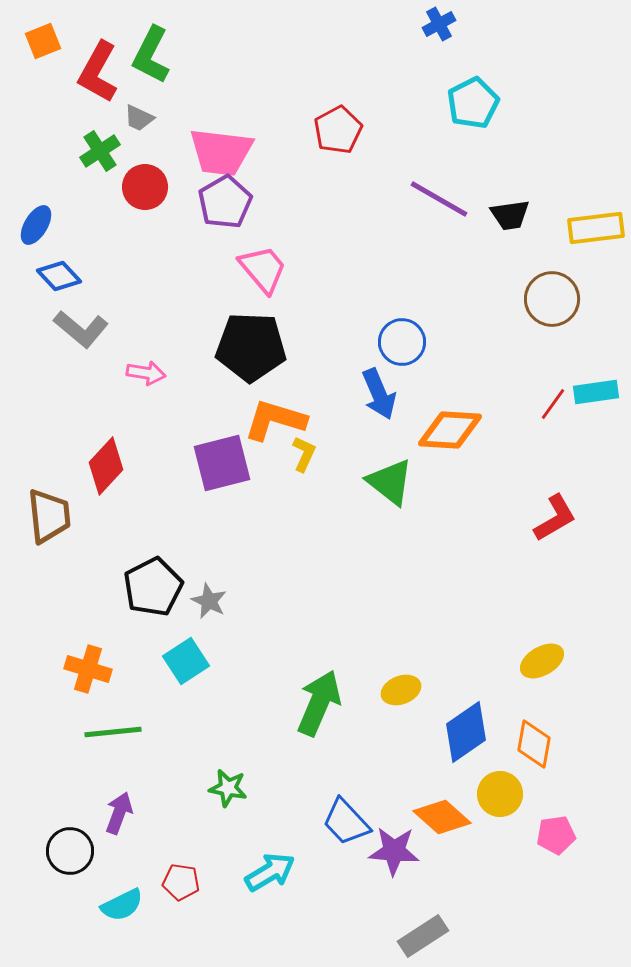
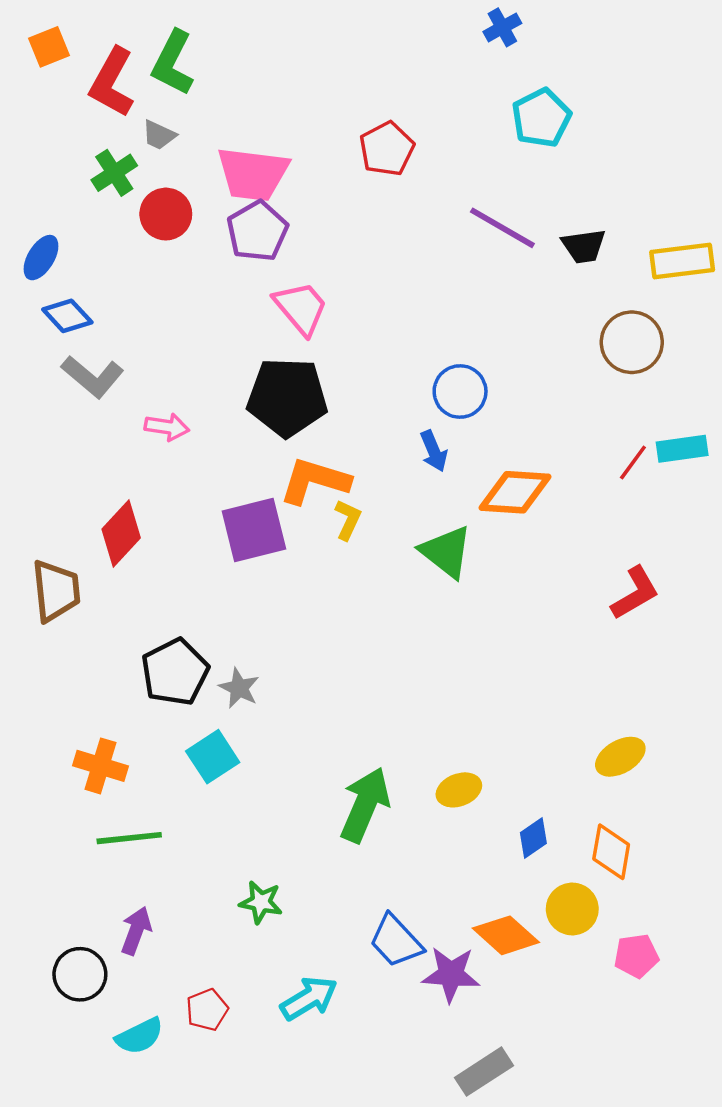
blue arrow: (379, 394) -> (434, 451), size x0.7
blue diamond: (466, 732) -> (533, 838), size x0.6
red pentagon: (181, 882) -> (207, 1010), turned -30

